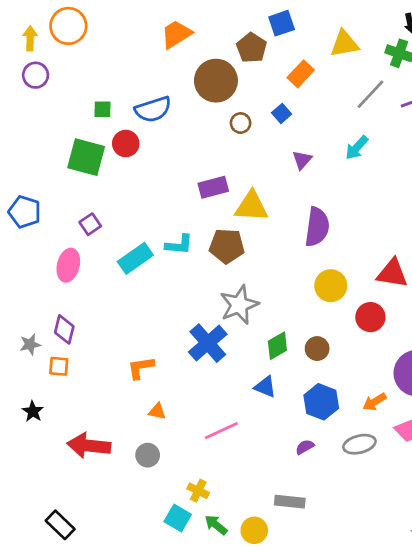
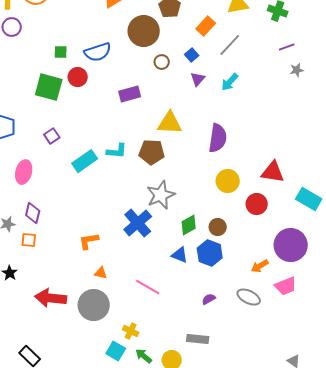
gray line: (370, 94) -> (230, 45), moved
cyan arrow: (357, 148) -> (230, 82), moved
purple triangle: (302, 160) -> (198, 79), moved
purple rectangle: (213, 187) -> (130, 94), moved
pink ellipse: (68, 265) -> (24, 172), moved
blue hexagon: (321, 402) -> (210, 253), moved
pink line: (221, 431) -> (148, 287), turned 55
gray ellipse: (359, 444) -> (249, 297), turned 40
gray circle: (148, 455) -> (94, 305), size x1.8

